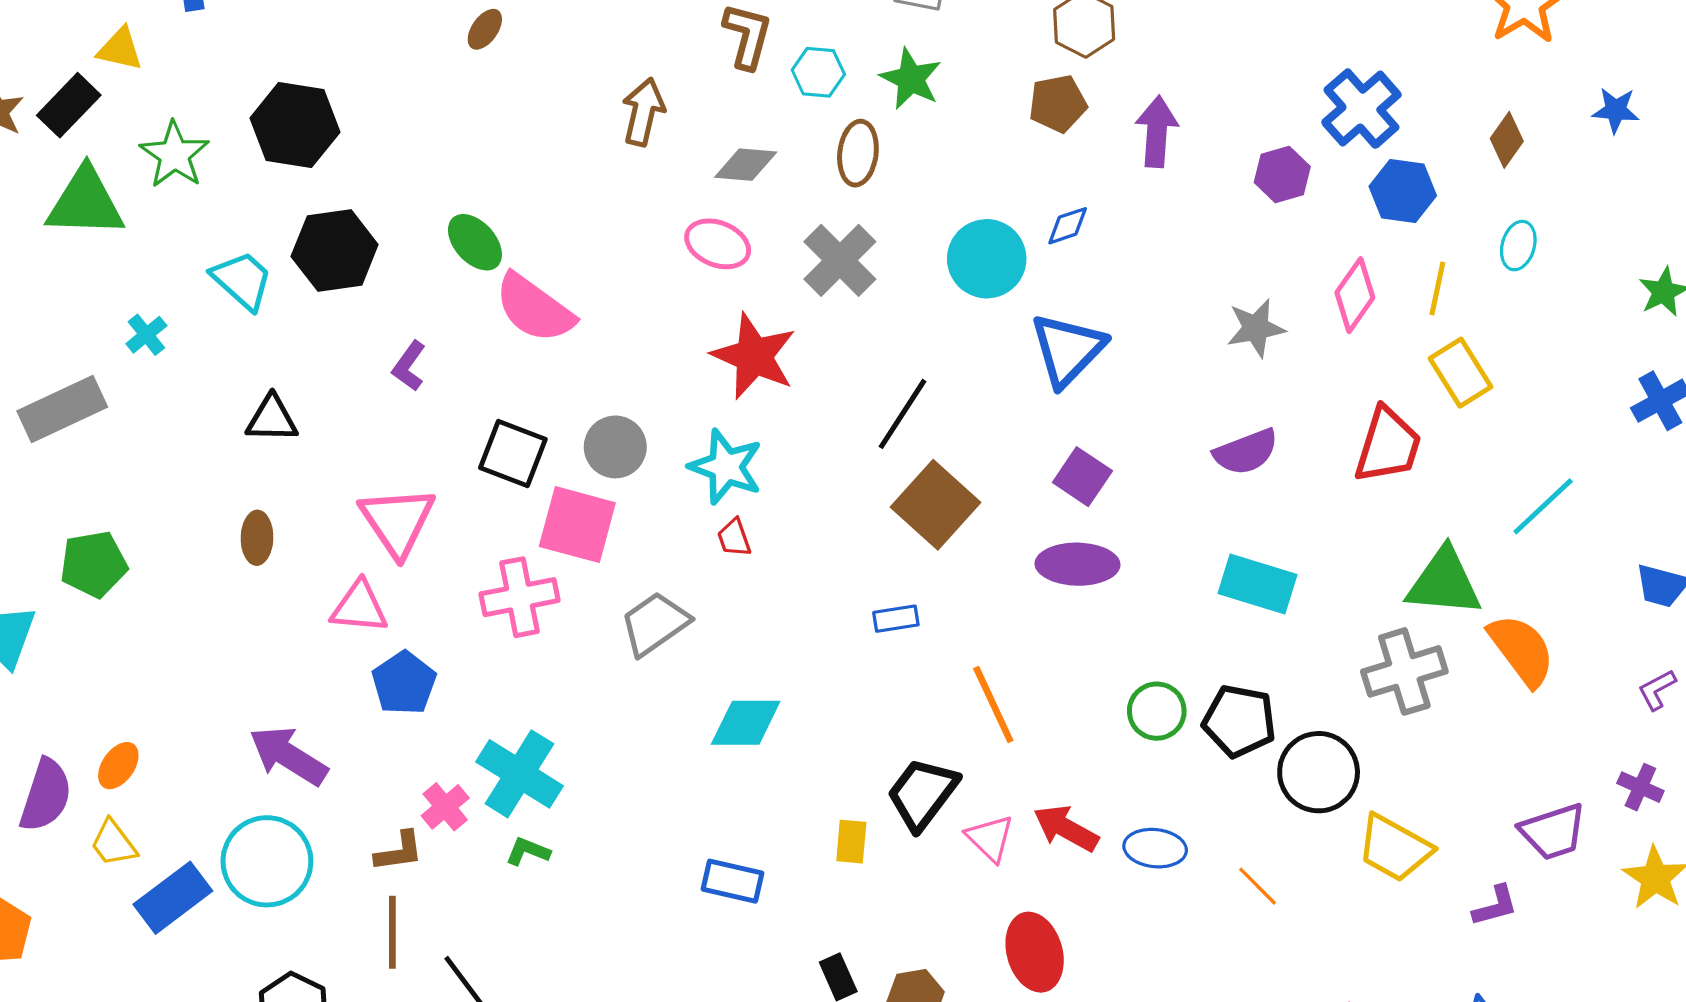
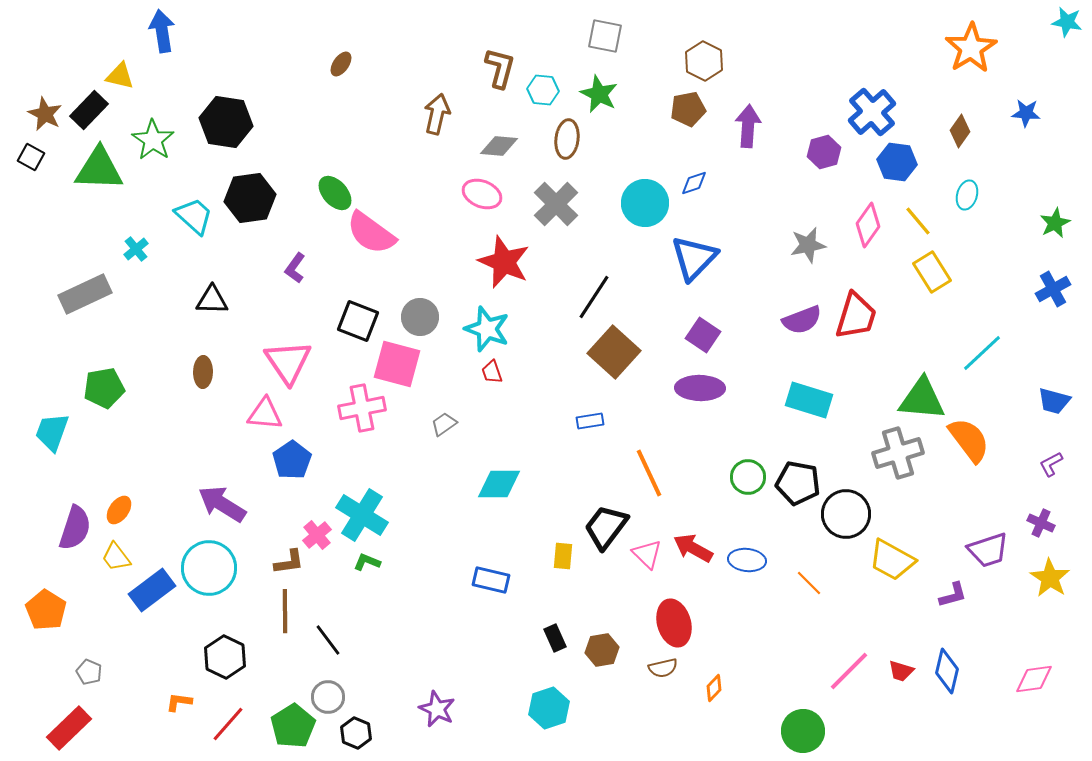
yellow line: (1437, 288) -> (918, 221), turned -52
red trapezoid: (1388, 445) -> (856, 316), moved
gray trapezoid: (655, 624) -> (444, 424), size x0.6

